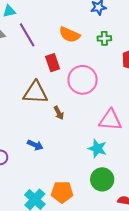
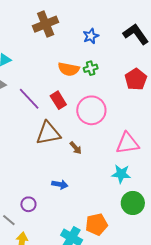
purple line: (27, 35) -> (29, 99), moved
green cross: (104, 38) -> (91, 68), moved

